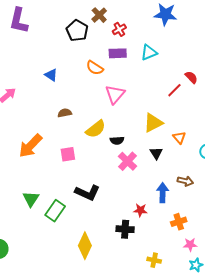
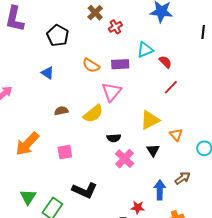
black pentagon: (77, 31) -> (58, 35), moved
purple rectangle: (118, 53) -> (120, 64), moved
red semicircle: (191, 77) -> (165, 62), moved
yellow semicircle: (96, 129) -> (93, 114), moved
brown arrow: (185, 181) -> (182, 178), turned -49

